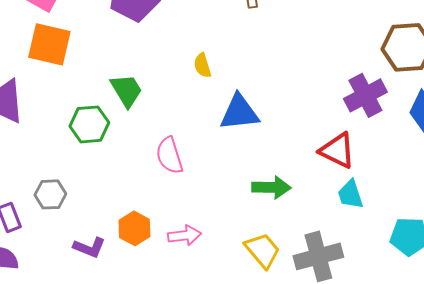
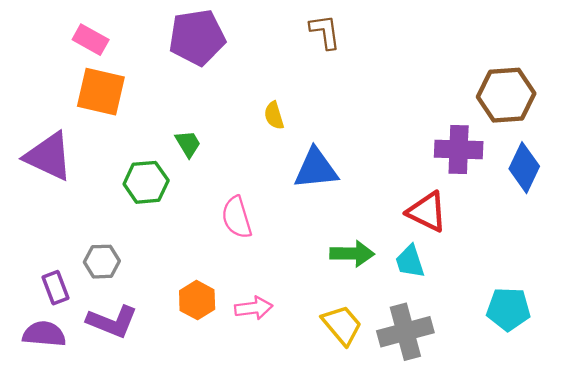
green trapezoid: (126, 90) -> (188, 144), size x0.7
purple cross: (365, 95) -> (459, 149), turned 30
cyan trapezoid: (350, 194) -> (410, 262), moved
purple L-shape: (89, 247) -> (112, 322), moved, size x1.4

